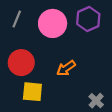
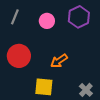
pink circle: (53, 23) -> (47, 21), size x0.6
yellow square: (32, 92) -> (44, 87), moved

